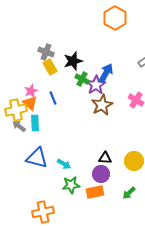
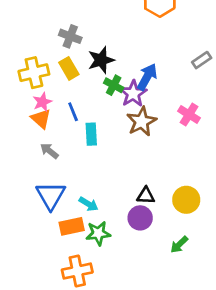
gray cross: (46, 52) -> (70, 36), moved
yellow cross: (16, 110) -> (34, 73), moved
cyan rectangle: (35, 123) -> (91, 134), moved
gray arrow: (19, 126) -> (49, 151), moved
blue triangle: (37, 158) -> (51, 196), turned 45
orange rectangle: (95, 192) -> (72, 226), moved
orange cross: (43, 212) -> (77, 271), moved

